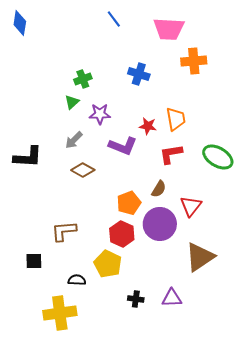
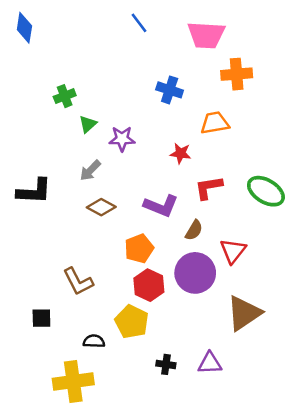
green cross: (83, 79) -> (65, 96), moved
orange trapezoid: (176, 119) -> (215, 123), moved, turned -90
purple L-shape: (123, 146) -> (161, 206), moved
orange pentagon: (129, 203) -> (139, 249), moved
brown L-shape: (64, 231) -> (78, 281), turned -112

